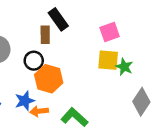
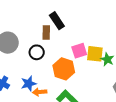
pink square: (110, 32) -> (79, 51), moved
orange hexagon: (49, 79) -> (64, 69), moved

